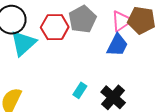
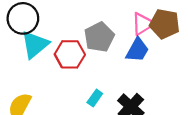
gray pentagon: (82, 19) -> (99, 37), moved
red hexagon: (55, 27) -> (70, 54), moved

